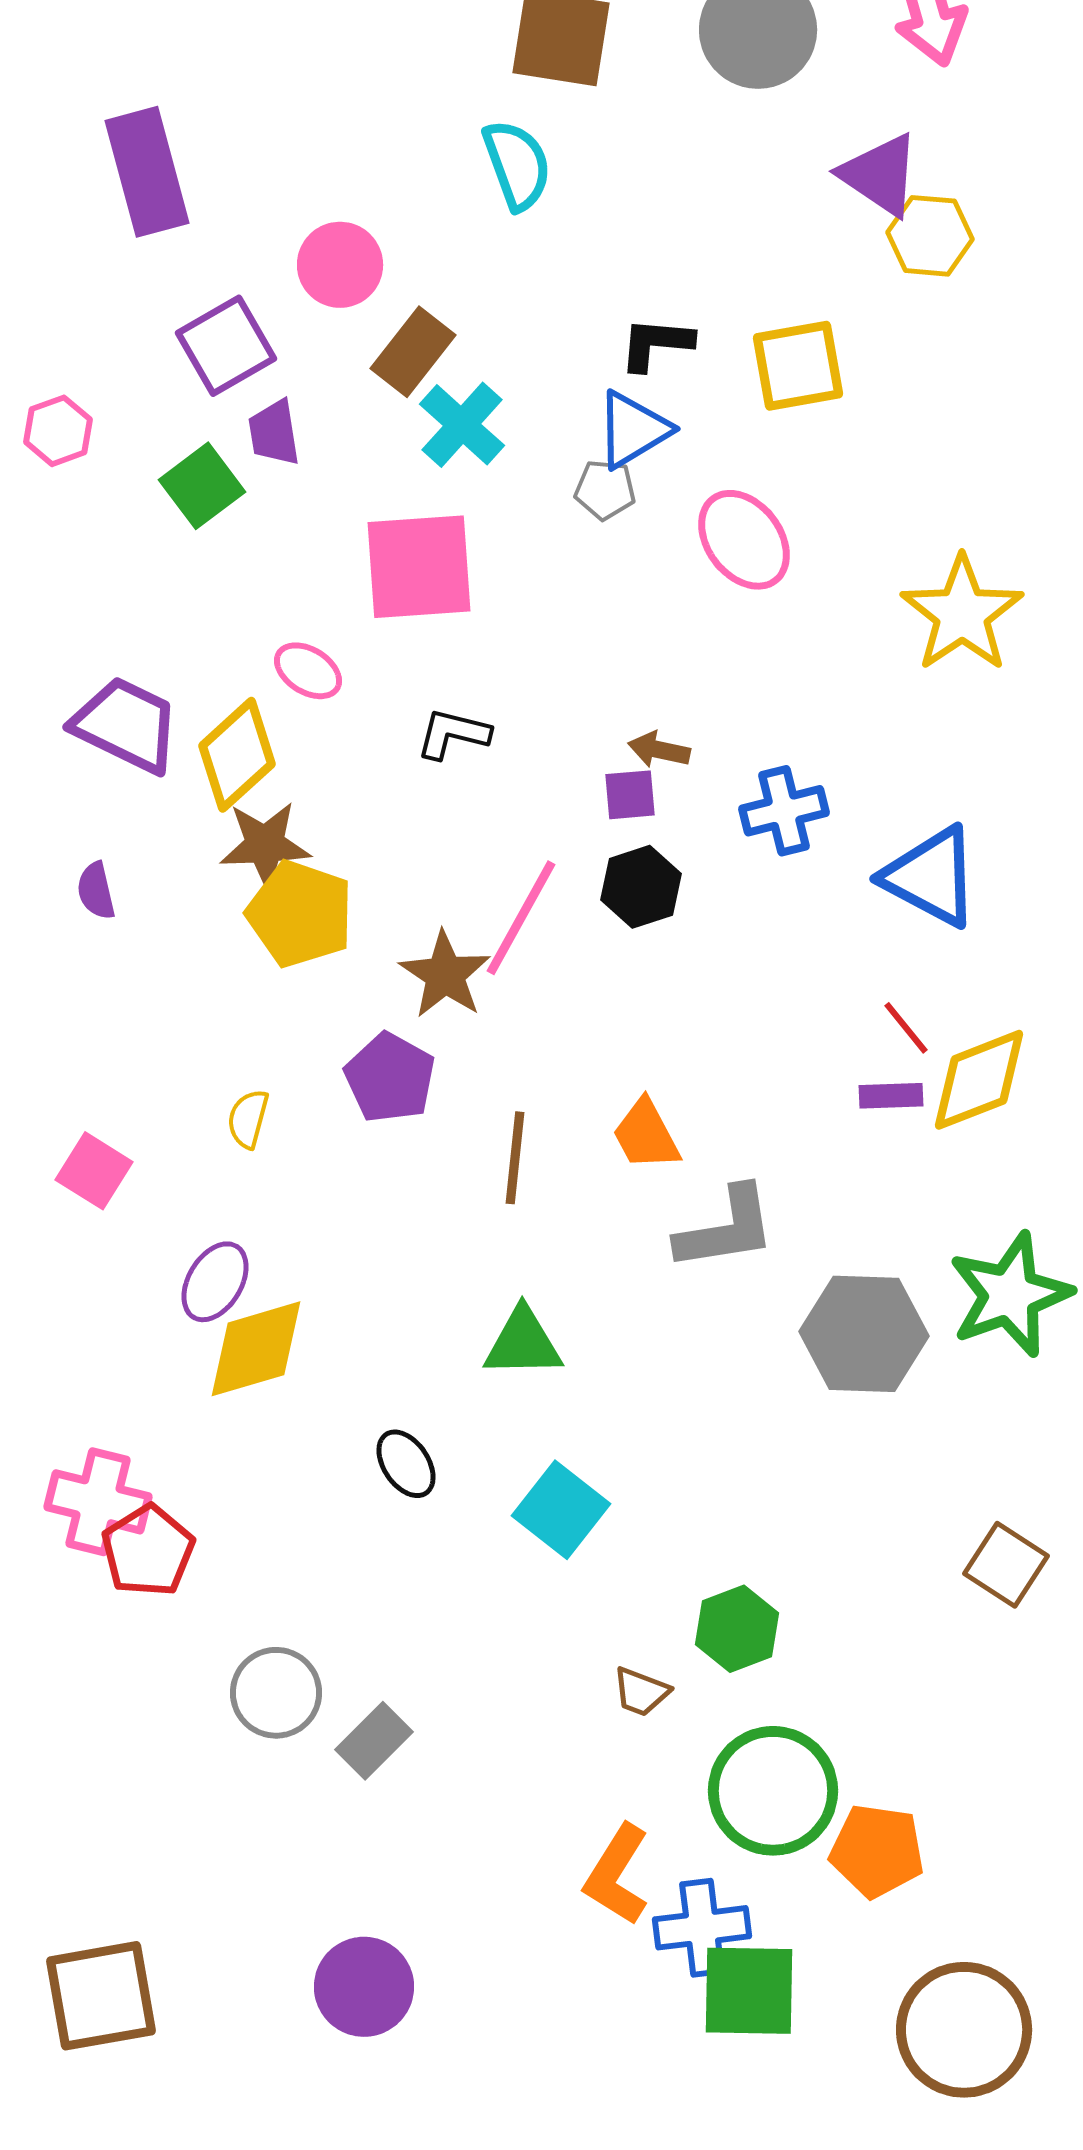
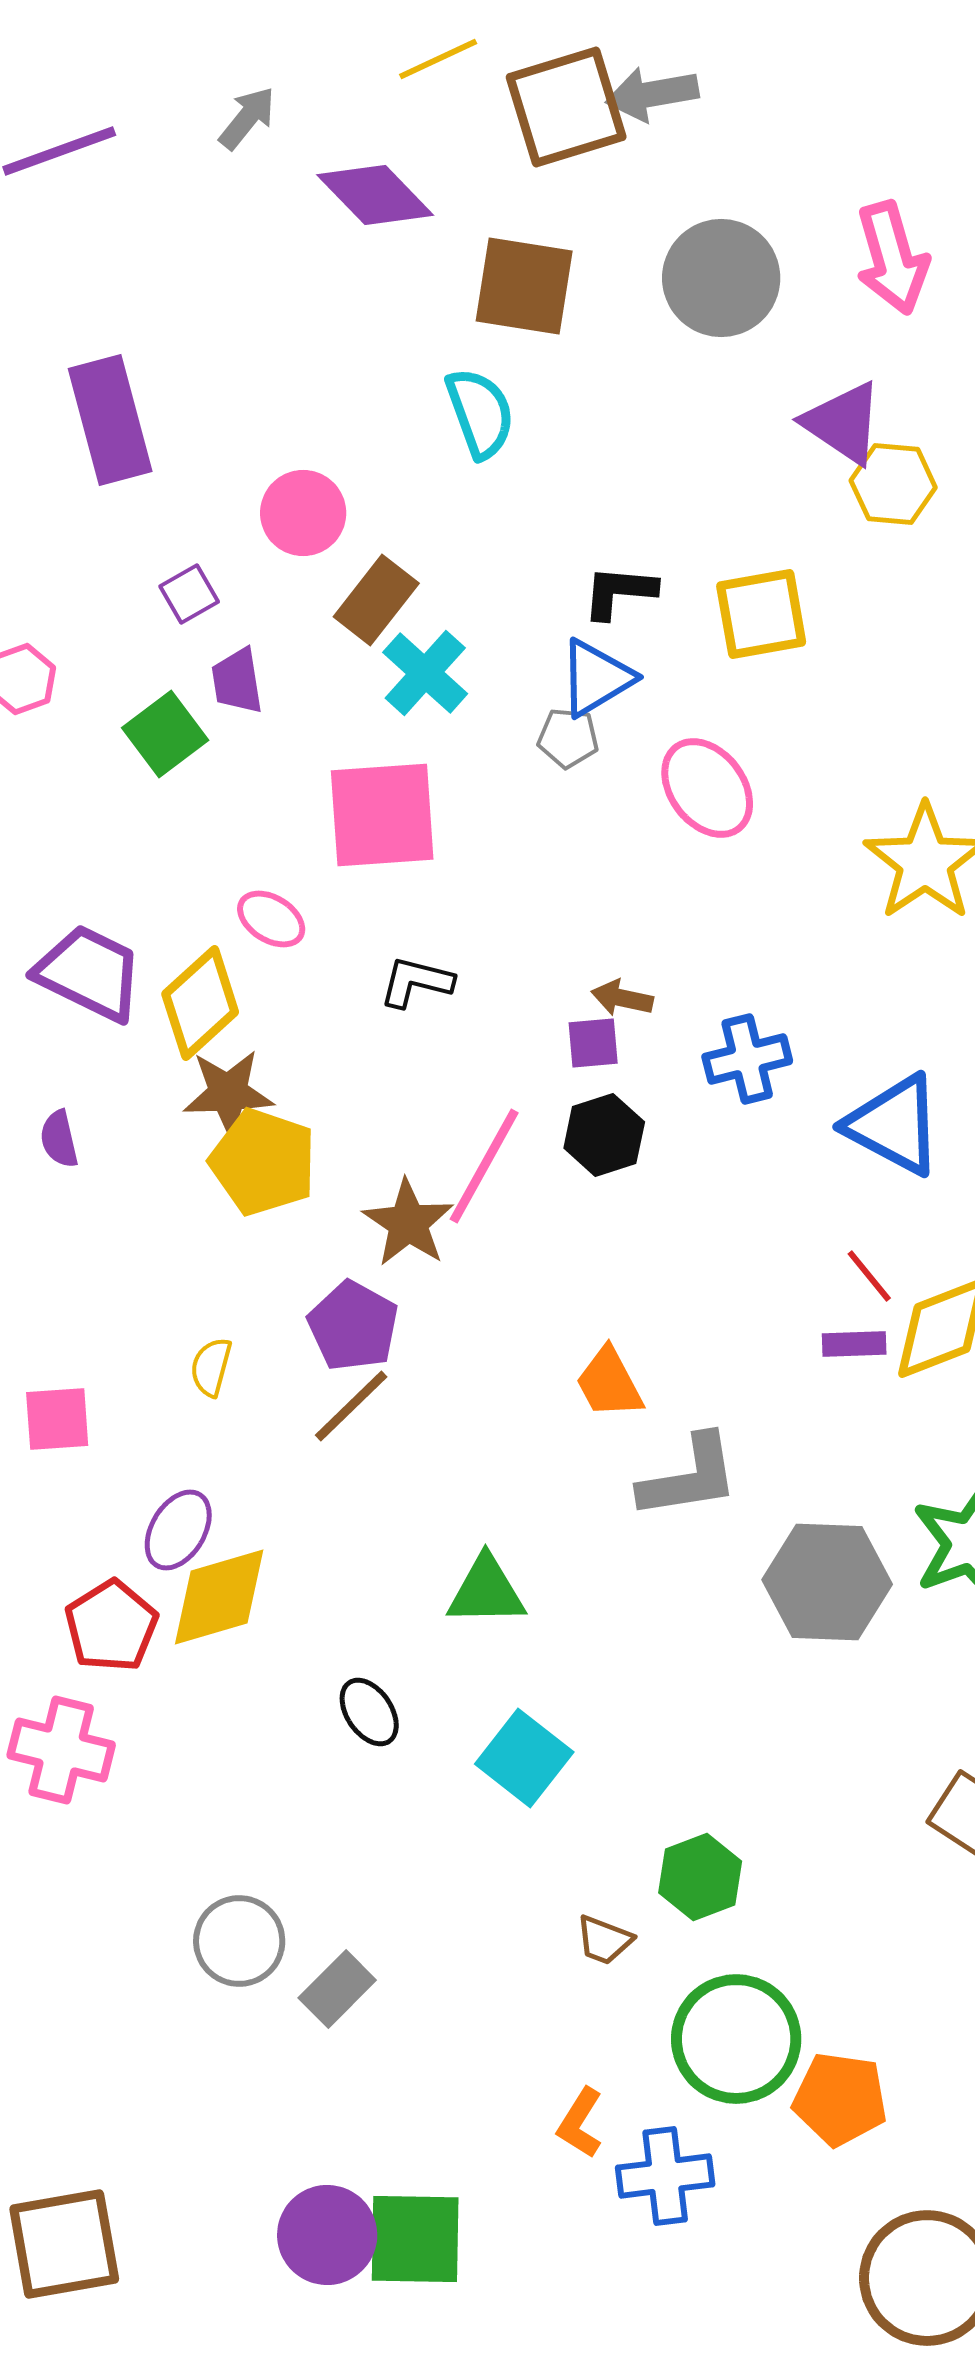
purple square: (226, 346) -> (189, 594), size x0.6
brown line: (515, 1158) -> (351, 1406), moved, turned 40
pink square: (94, 1171) -> (57, 1419), turned -36
red pentagon: (148, 1551) -> (111, 1626), moved
orange L-shape: (617, 1875) -> (580, 2123), size x0.7
green square: (749, 1991) -> (415, 2239), moved

